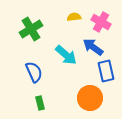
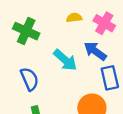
green cross: (31, 29) -> (26, 31), turned -35

